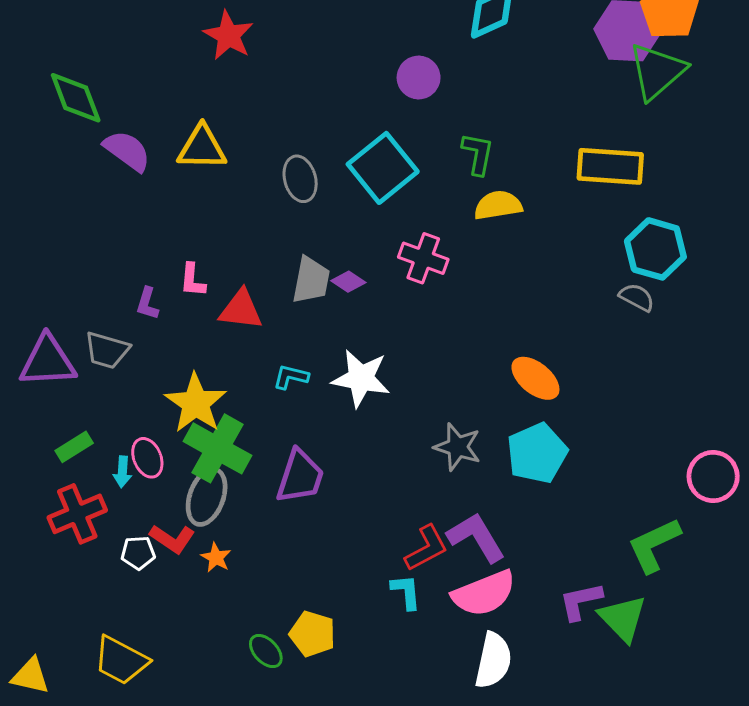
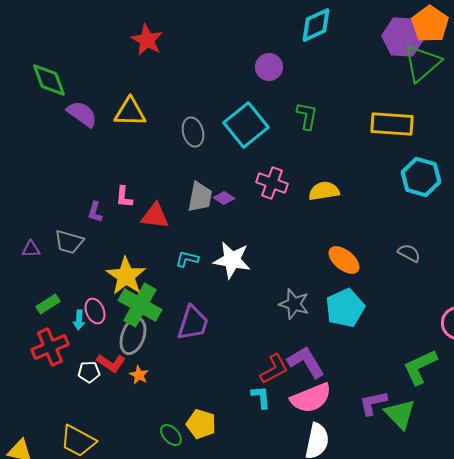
yellow semicircle: (498, 205) -> (324, 191), moved
gray semicircle: (637, 297) -> (409, 253), moved
purple triangle: (48, 361) -> (31, 249), size x0.5

